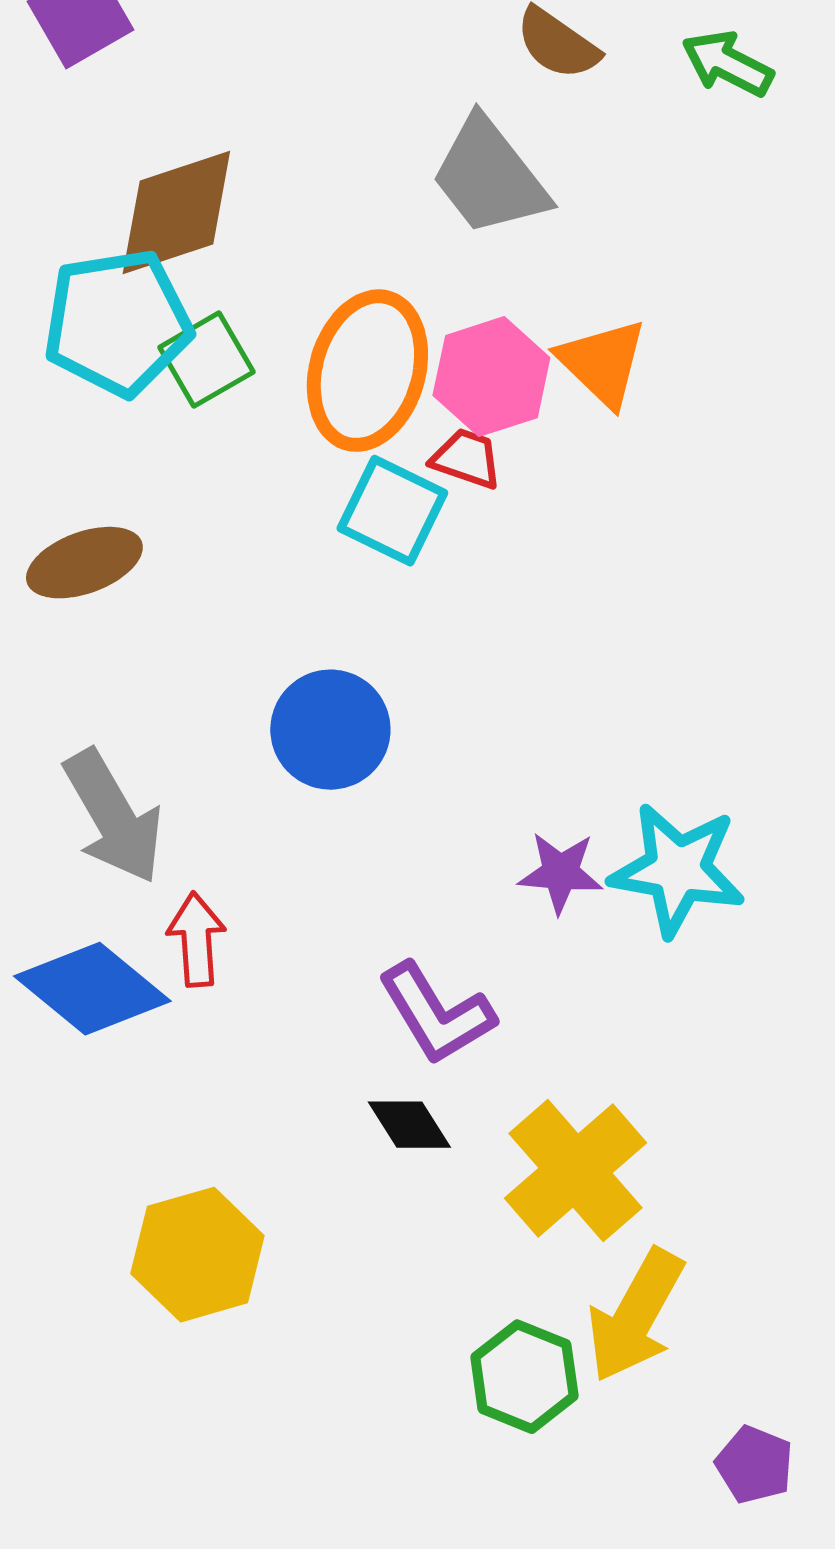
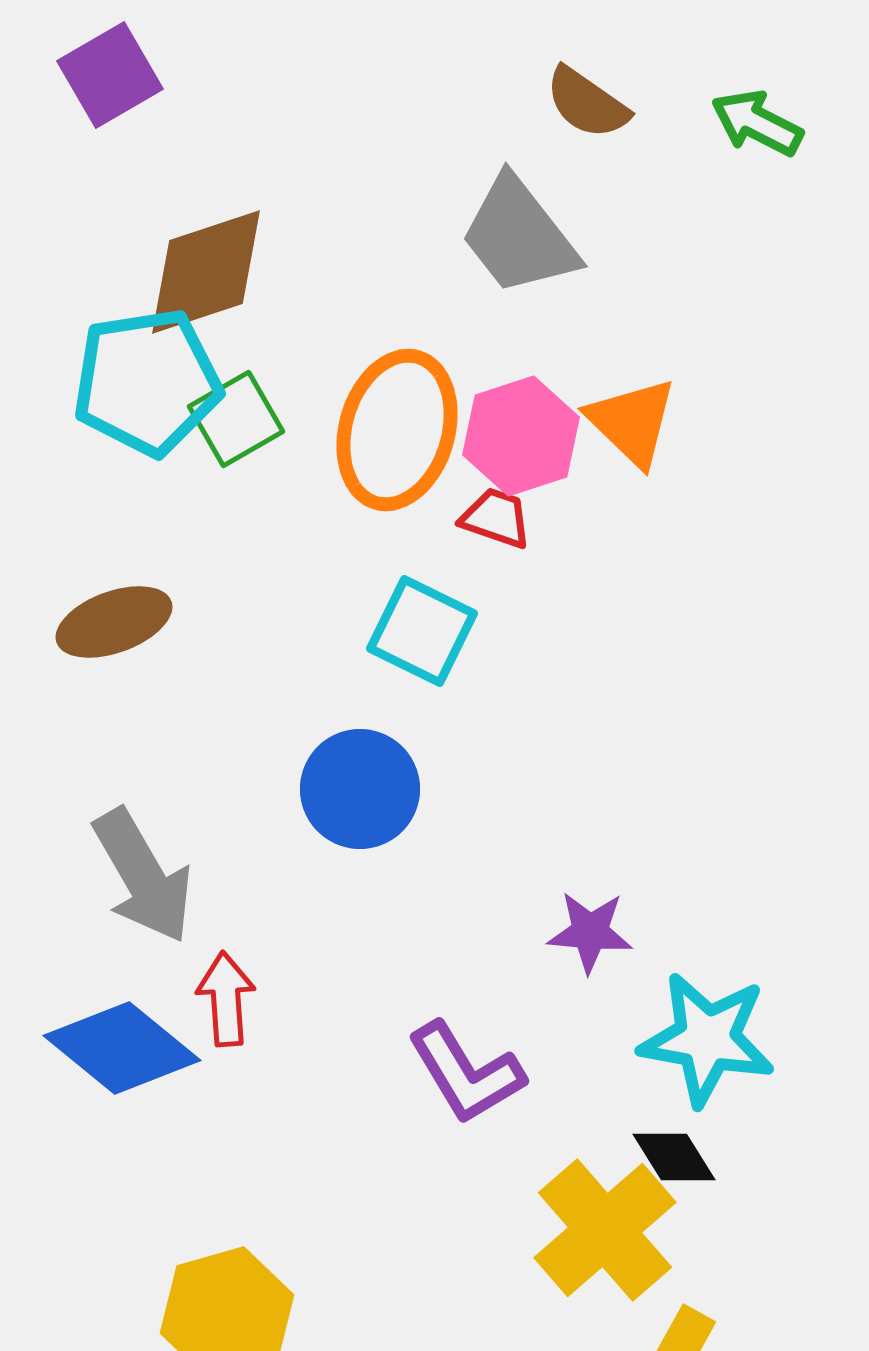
cyan square: (392, 511) -> (422, 631), moved
cyan star: (677, 870) -> (707, 1039), moved
black diamond: (409, 1125) -> (674, 1157), moved

